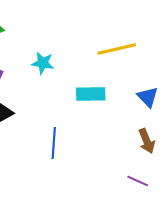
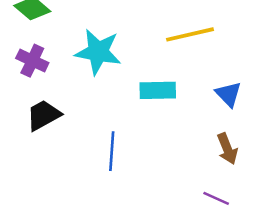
cyan star: (43, 63) -> (98, 52), size x1.6

